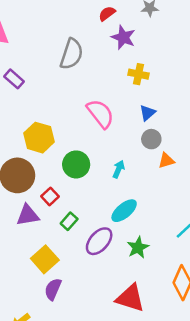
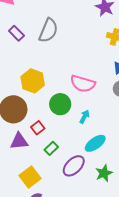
gray semicircle: (71, 54) -> (48, 30), moved
pink semicircle: (100, 114) -> (83, 84), moved, turned 140
cyan arrow: (119, 169) -> (85, 117), moved

